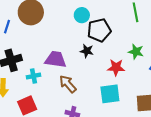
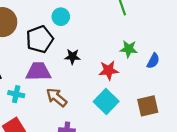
black pentagon: (99, 30) -> (40, 39), moved
cyan cross: (33, 76) -> (16, 94), turned 32
cyan square: (110, 94) -> (106, 102), turned -30

